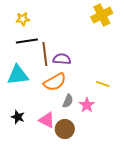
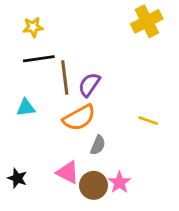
purple semicircle: (62, 59) -> (89, 85), turned -60
cyan triangle: (18, 75) -> (26, 108), size x0.6
pink star: (87, 105) -> (119, 182), moved
black star: (18, 117) -> (17, 178), moved

